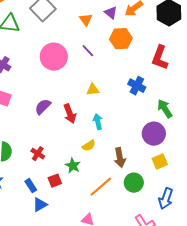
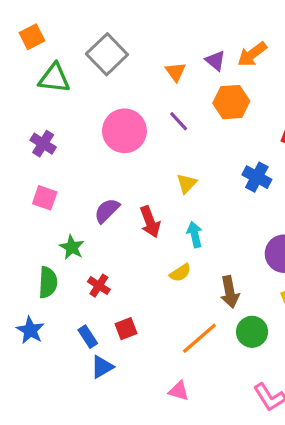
yellow triangle: (93, 90) -> (187, 183), turned -40
green star: (73, 166) -> (72, 247), moved

